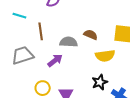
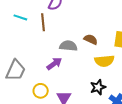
brown line: (41, 31) -> (43, 22), moved
gray trapezoid: (23, 55) -> (16, 70), moved, turned 130

